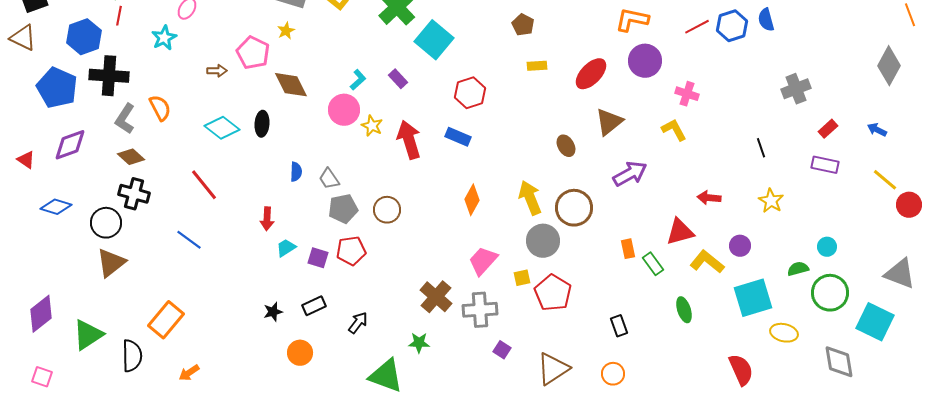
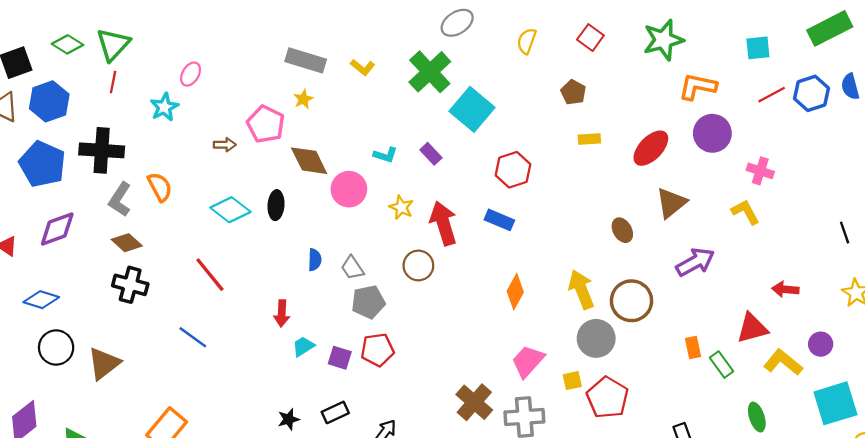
blue hexagon: (84, 37) -> (49, 101), moved
cyan L-shape: (358, 80) -> (385, 155), turned 60
pink circle: (344, 110) -> (349, 189), moved
brown circle: (387, 210) -> (418, 265), moved
black circle: (106, 223) -> (56, 348), moved

